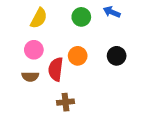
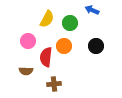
green circle: (81, 17) -> (70, 23), moved
yellow semicircle: (39, 18) -> (47, 19), moved
brown semicircle: (30, 77) -> (26, 71), moved

